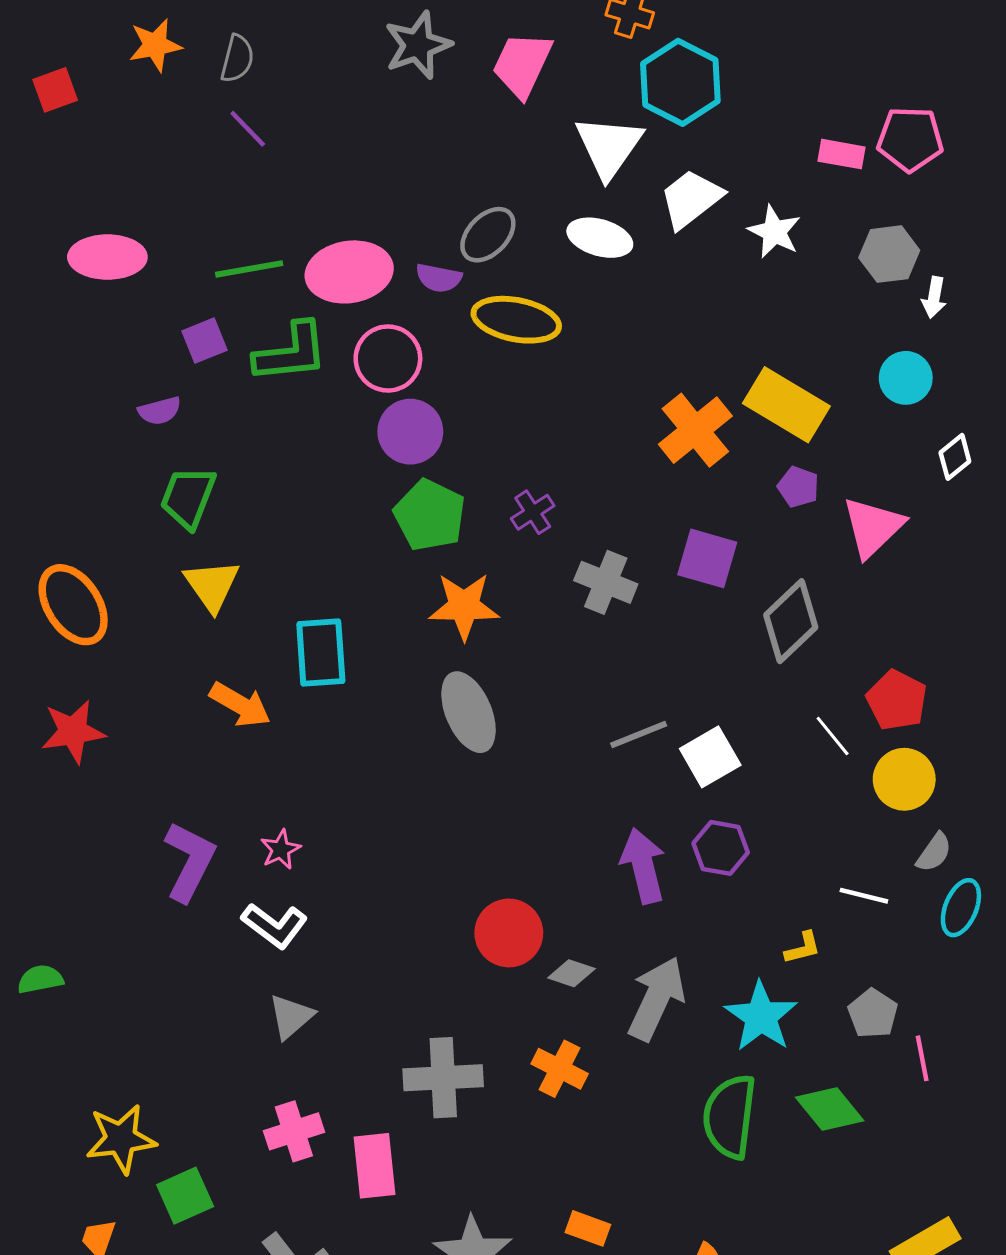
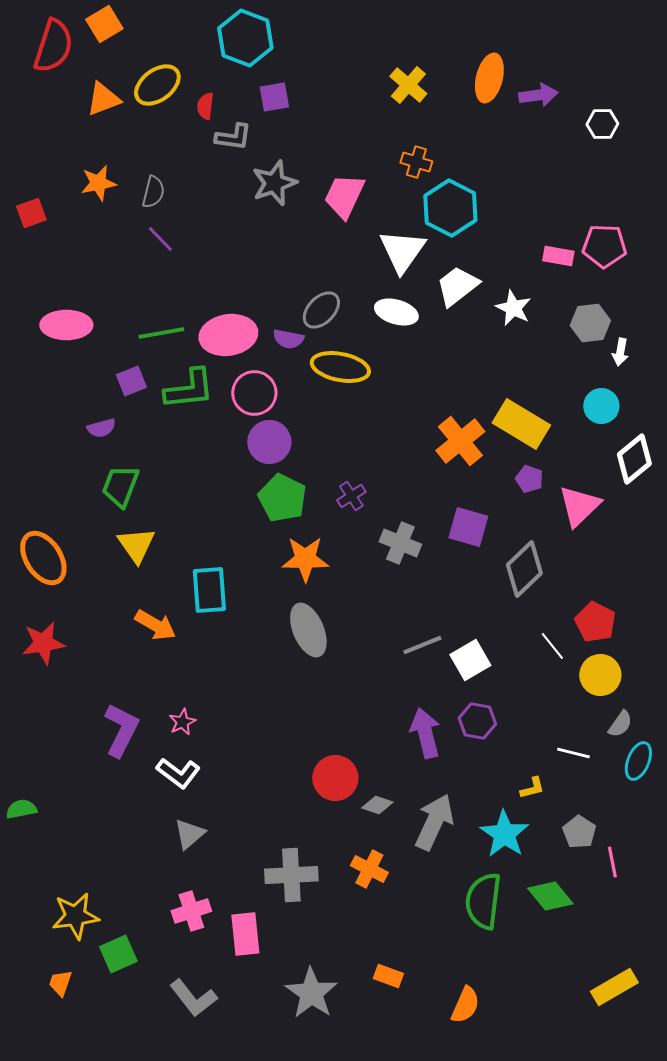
white diamond: (955, 457) -> (634, 459), size x1.6

